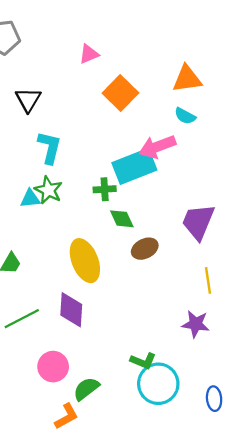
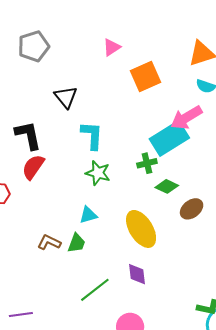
orange square: (120, 93) -> (146, 76), turned 32
cyan triangle: (30, 199) -> (88, 215), moved
green diamond: (122, 219) -> (167, 186), turned -30
purple diamond: (71, 310) -> (137, 274), size x0.7

